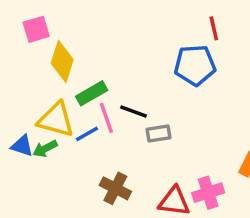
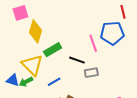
pink line: (106, 118) -> (93, 43), moved
yellow triangle: (56, 120) -> (32, 65), turned 30
blue line: (87, 134) -> (54, 82), moved

